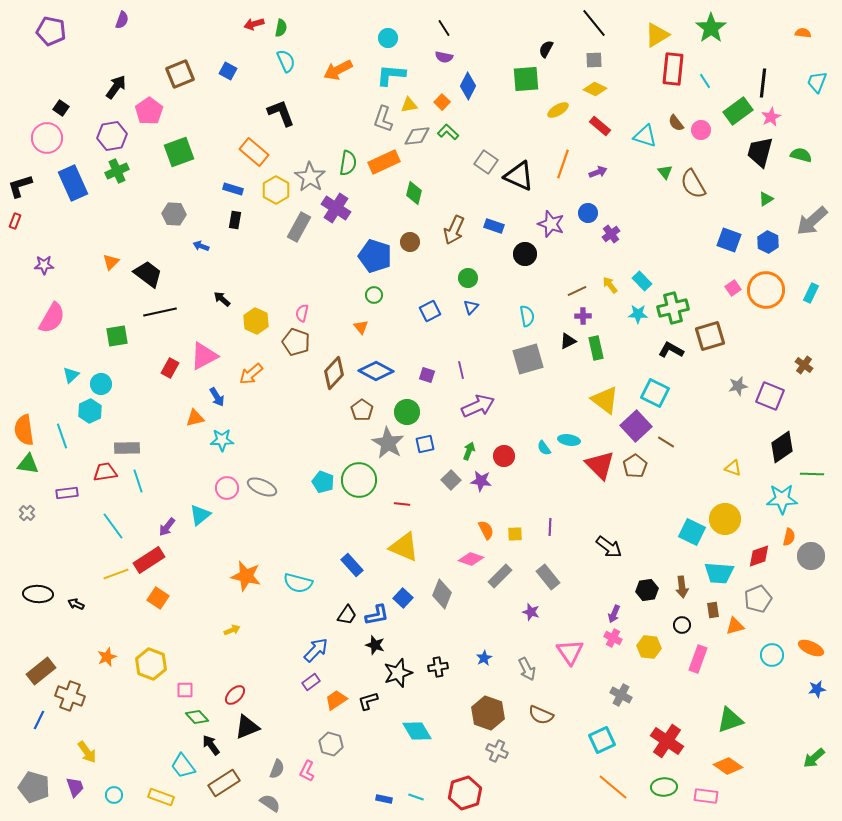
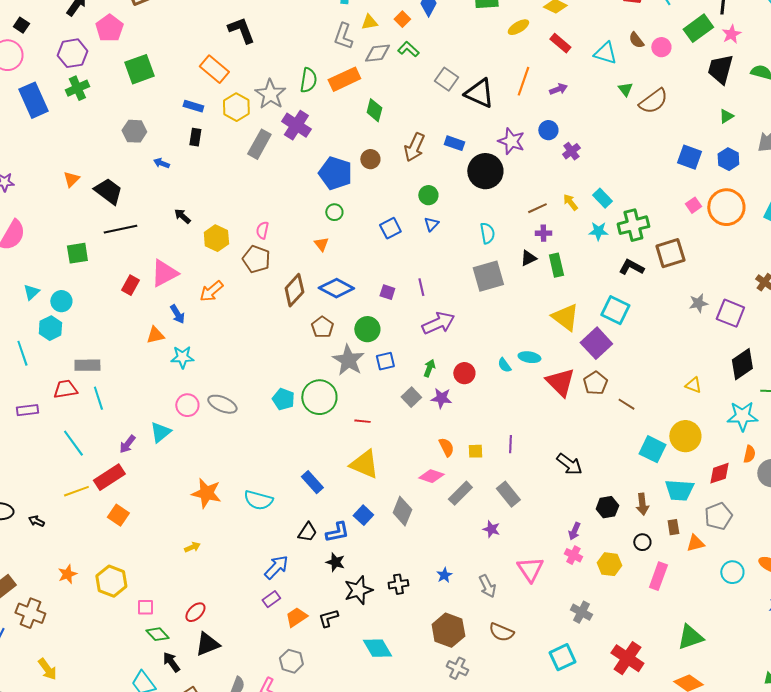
brown semicircle: (693, 184) -> (653, 101), turned -96
black circle: (525, 254) -> (485, 171), size x1.5
brown line: (666, 442) -> (626, 404), moved

